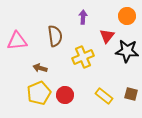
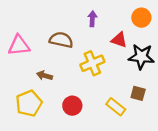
brown semicircle: (55, 36) -> (61, 40), turned -70
red triangle: (107, 36) -> (119, 40), turned -49
yellow pentagon: (39, 93) -> (29, 103), moved
brown square: (131, 94) -> (138, 93), moved

